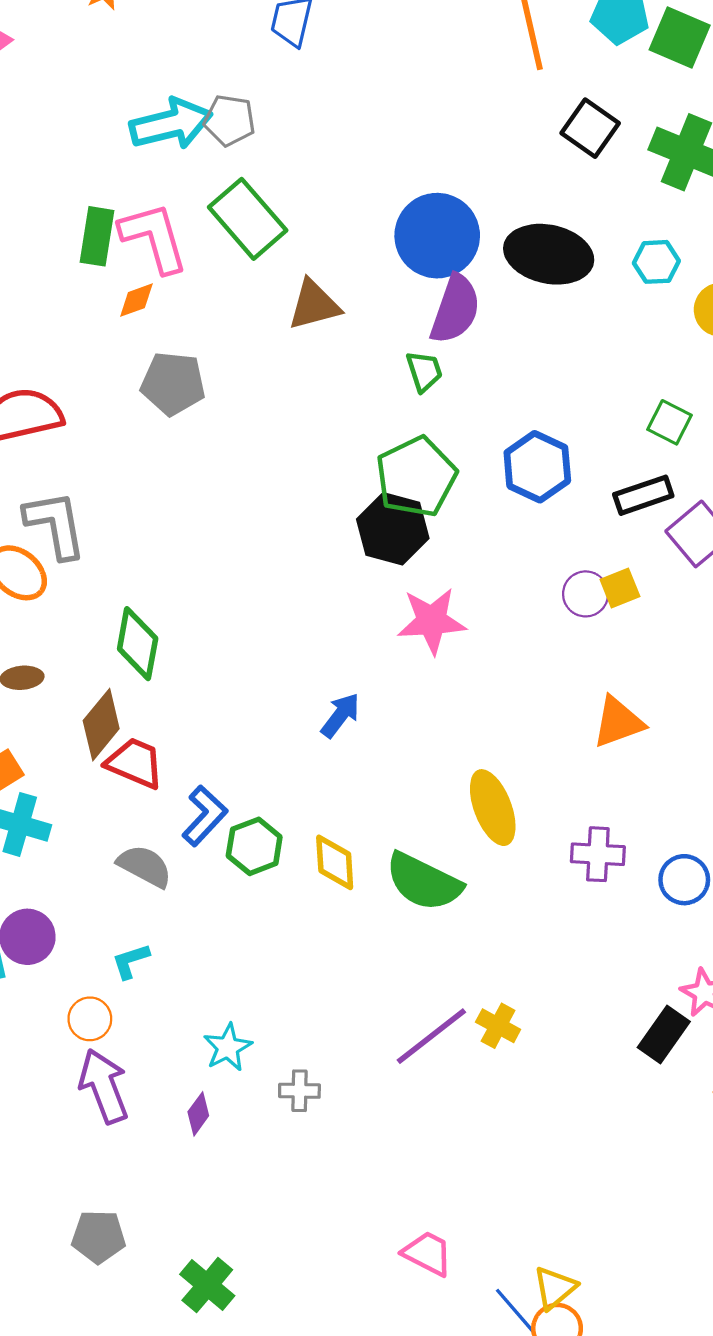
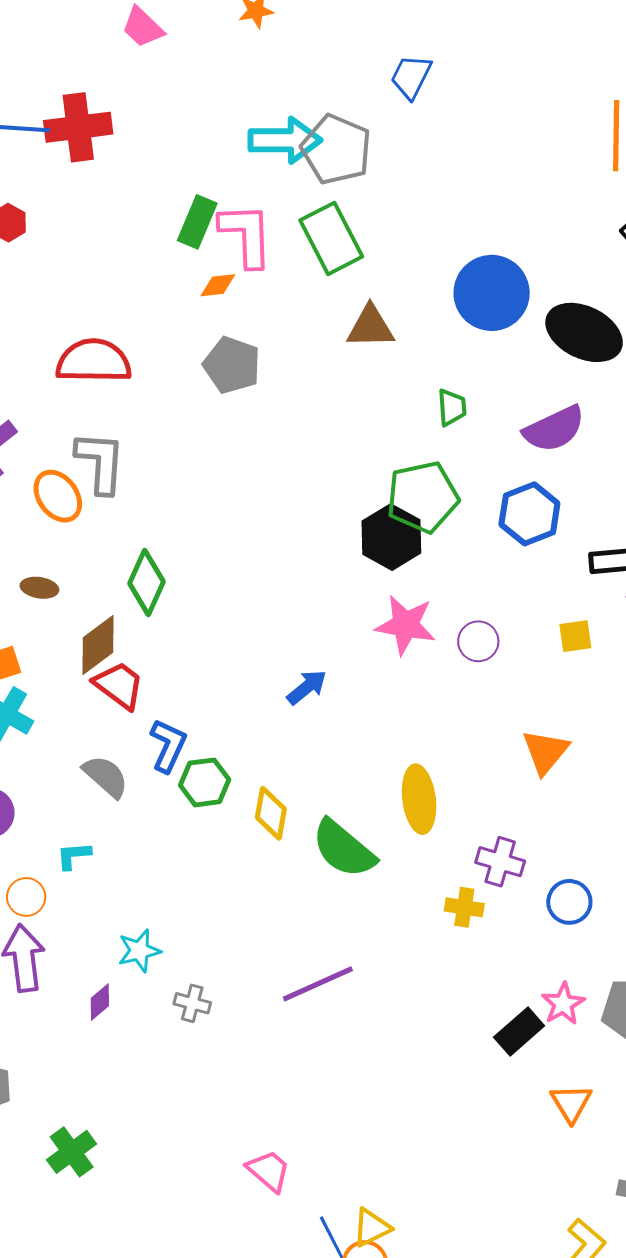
gray pentagon: (229, 120) -> (336, 149), size x1.5
purple semicircle: (455, 309) -> (554, 429), moved, turned 32
purple circle: (586, 594) -> (478, 641), moved
orange triangle: (618, 722) -> (545, 752), turned -44
blue L-shape: (205, 816) -> (168, 746), turned -32
yellow cross: (498, 1026) -> (464, 907), moved, turned -33

